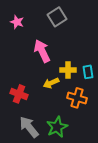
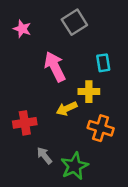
cyan rectangle: (88, 72) -> (103, 63), moved
red cross: (19, 94) -> (25, 123), turned -30
gray arrow: (29, 127) -> (44, 156), moved, size x0.6

